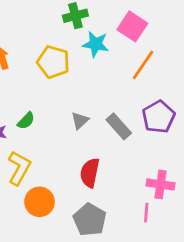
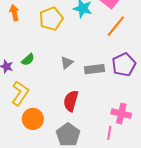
yellow pentagon: (53, 62) -> (51, 19), turned 30
gray rectangle: (119, 126) -> (95, 69), turned -60

